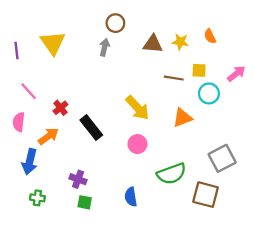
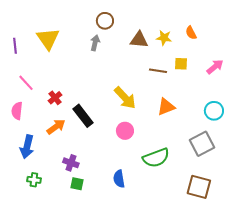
cyan circle: (209, 93) -> (214, 111), moved
orange arrow: (48, 136) -> (56, 127), moved
brown square: (206, 195) -> (199, 187), moved

